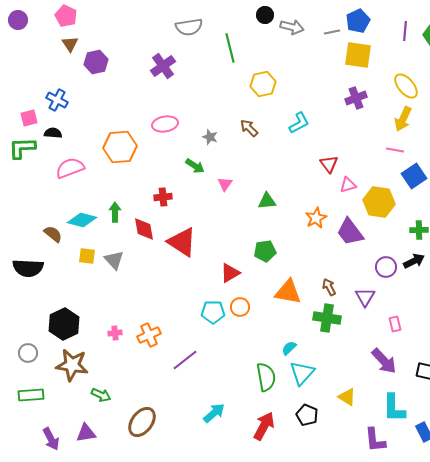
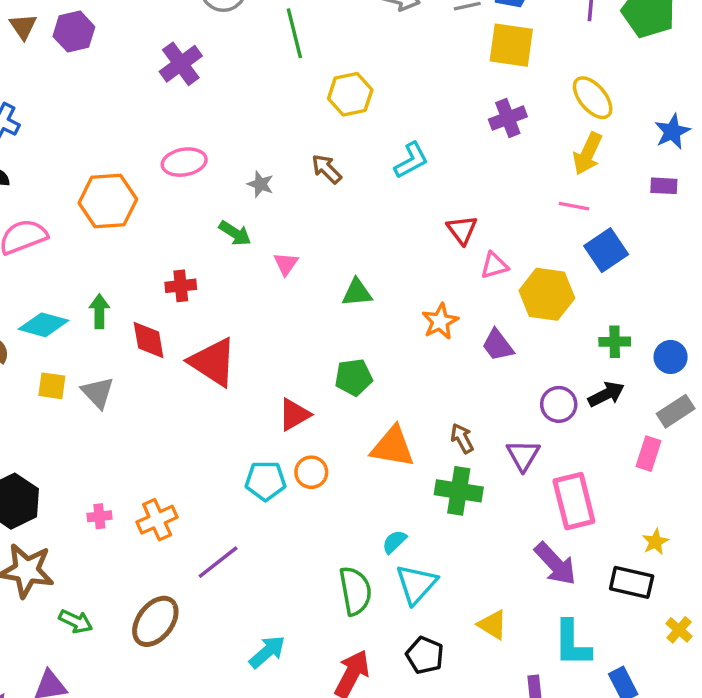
purple hexagon: (96, 62) -> (74, 32), moved
purple trapezoid: (350, 232) -> (498, 345), size x0.7
pink rectangle: (395, 324) -> (574, 501), size x2.0
brown ellipse: (142, 422) -> (155, 621), moved

